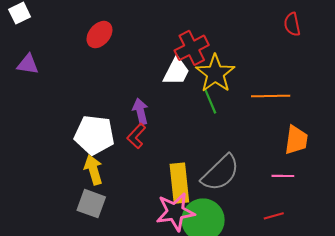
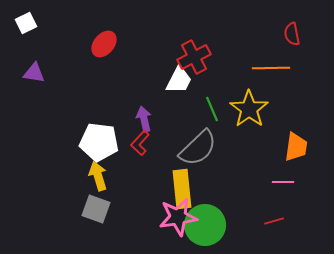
yellow star: (215, 73) -> (249, 109), moved
orange line: (271, 96) -> (271, 68), moved
gray semicircle: (220, 173) -> (198, 148), moved

